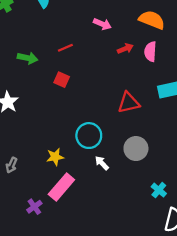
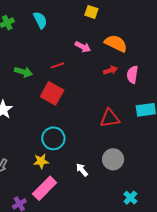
orange semicircle: (152, 20) -> (116, 43), moved
pink arrow: (102, 24) -> (83, 47), moved
red square: (62, 80) -> (52, 93), size x1.6
cyan circle: (89, 136) -> (53, 138), moved

